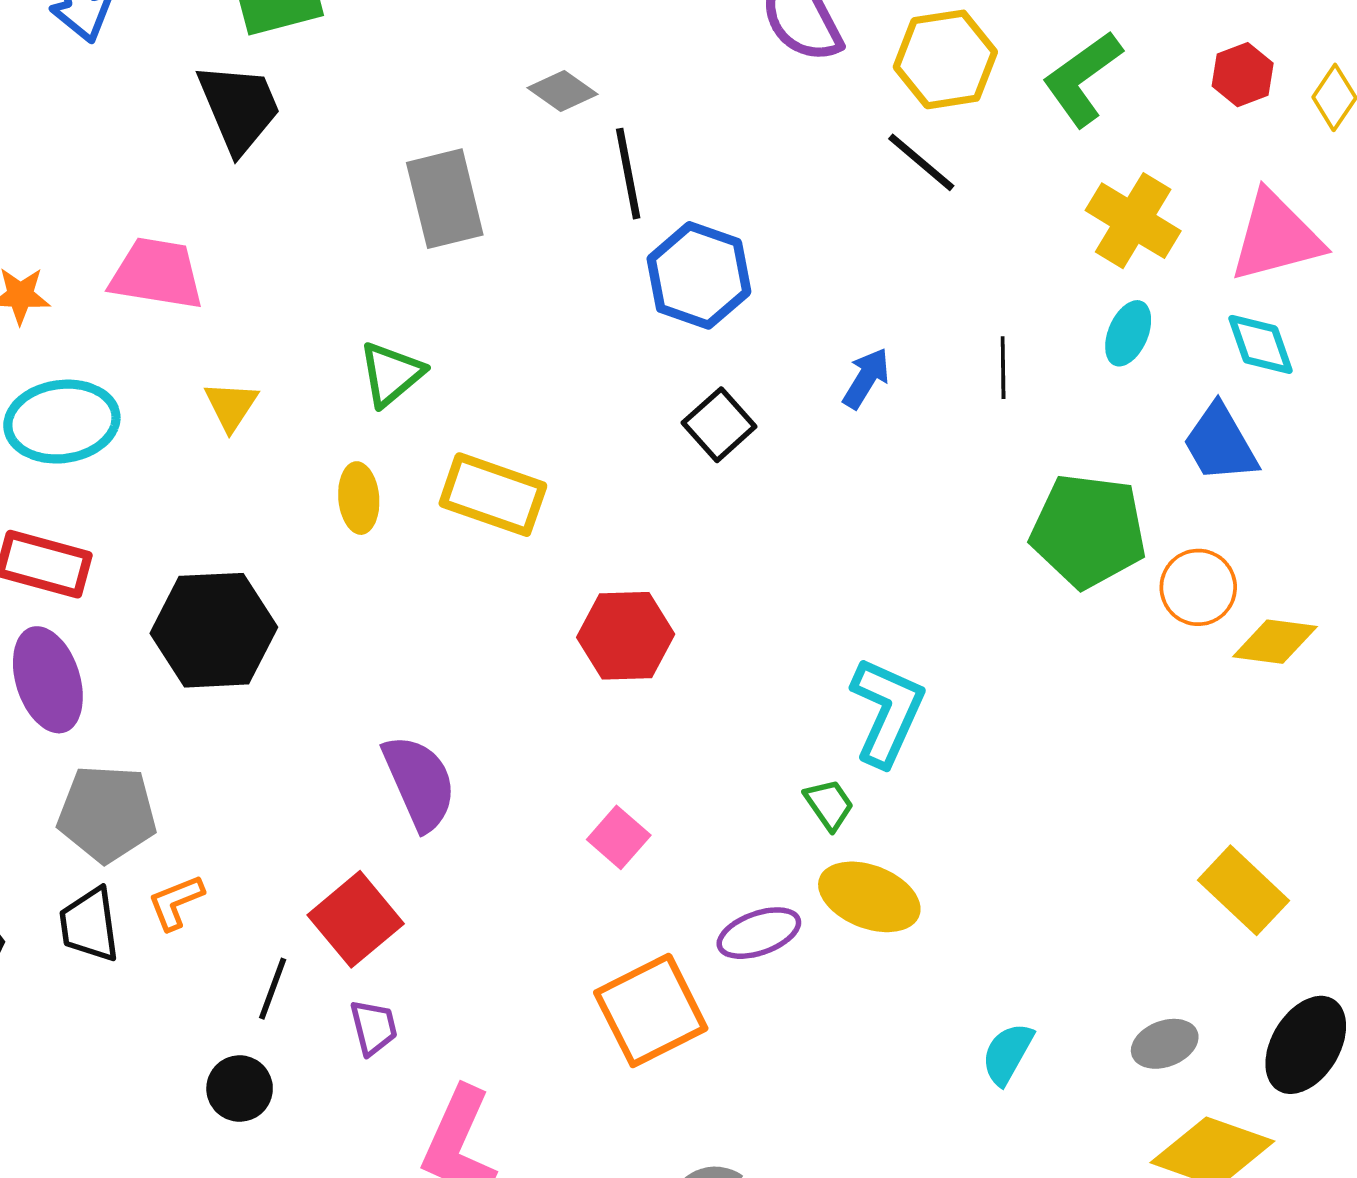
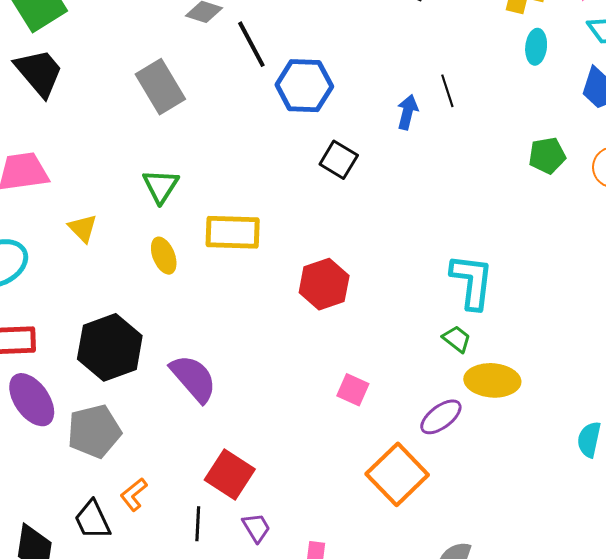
black line: (1003, 368) -> (447, 91), moved
green pentagon: (1088, 531) -> (547, 155), size x0.6
purple semicircle: (419, 782) -> (193, 378), moved
gray pentagon: (107, 814) -> (94, 431), moved

